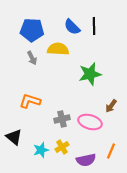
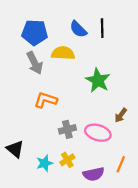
gray arrow: (32, 58) -> (35, 63), size x1.5
green star: (90, 74) -> (98, 80), turned -30
orange L-shape: (30, 101) -> (46, 100), moved

